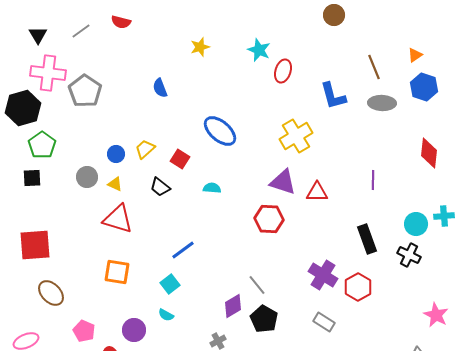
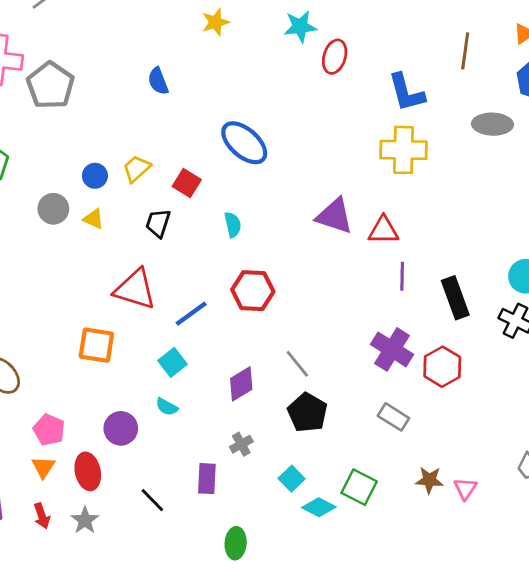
cyan star: (259, 50) -> (300, 27), turned -30
brown line: (374, 67) -> (465, 51), turned 30
gray ellipse: (382, 103) -> (492, 124), moved
yellow cross: (296, 136) -> (404, 150), moved, turned 32
purple line: (373, 180) -> (402, 276), moved
black trapezoid: (160, 187) -> (158, 223), turned 70
cyan semicircle: (212, 188) -> (233, 225), turned 72
red triangle: (118, 219) -> (135, 289), moved
red hexagon: (269, 219) -> (253, 291), moved
purple diamond: (233, 306) -> (241, 384), moved

